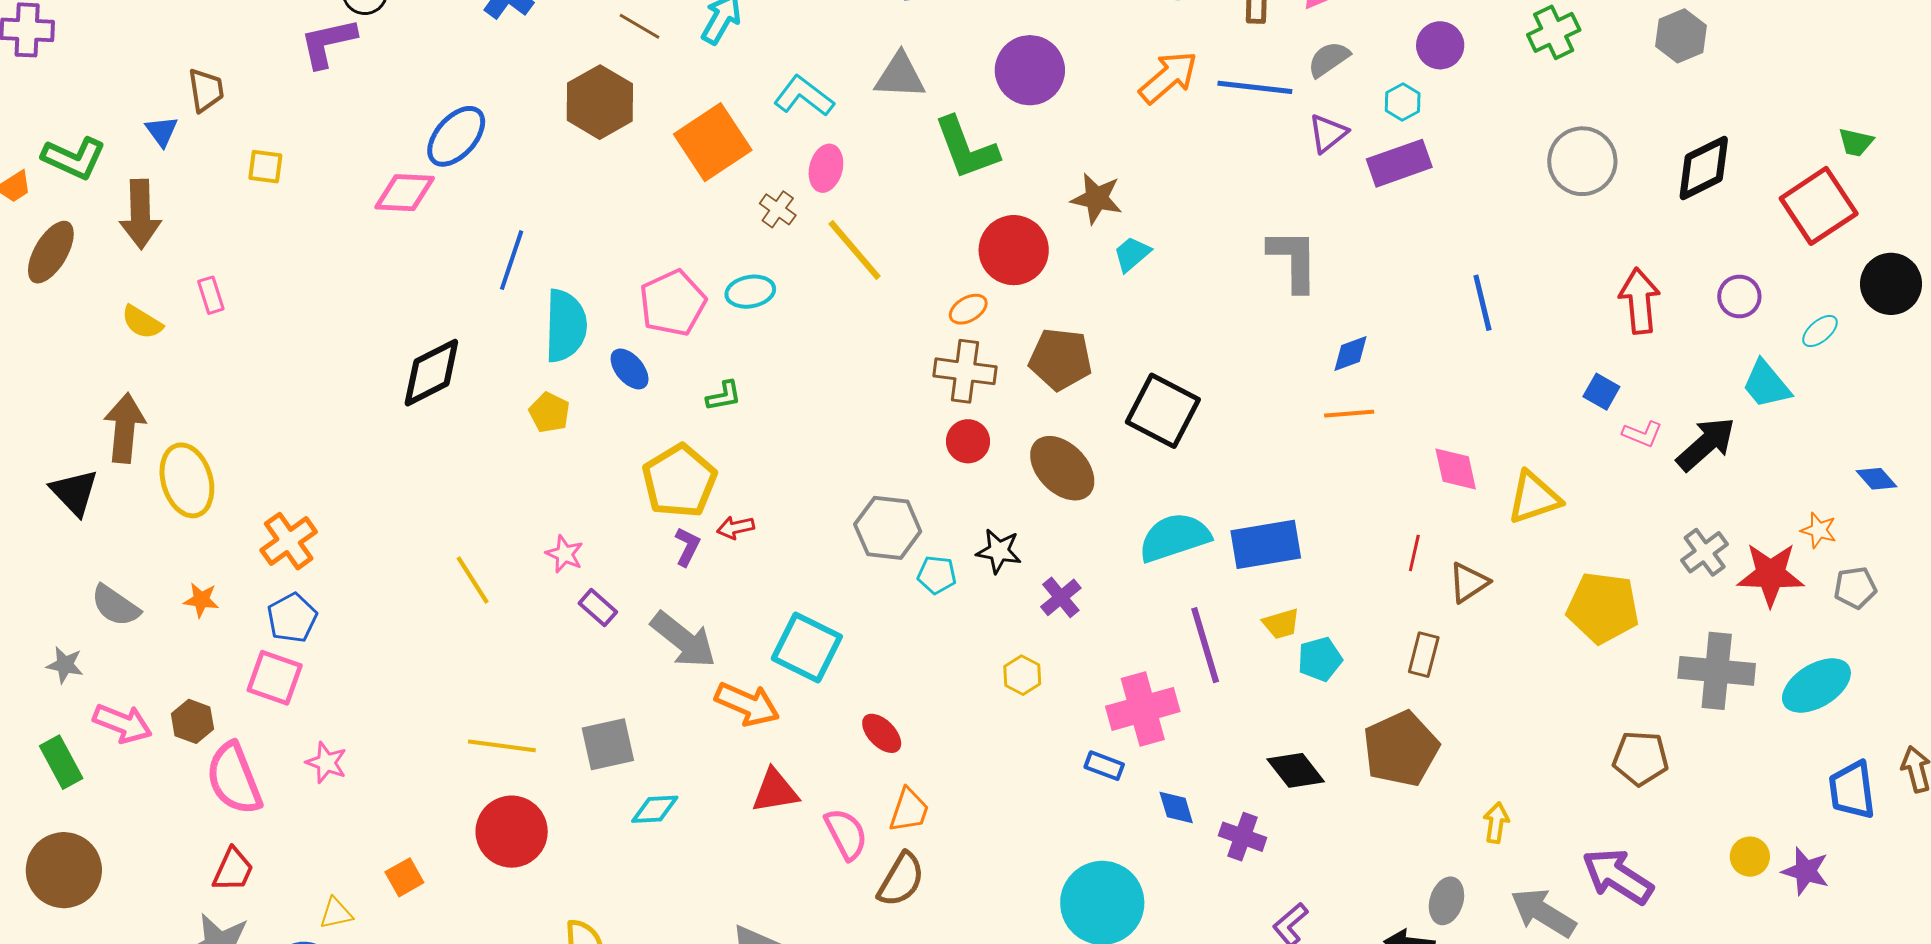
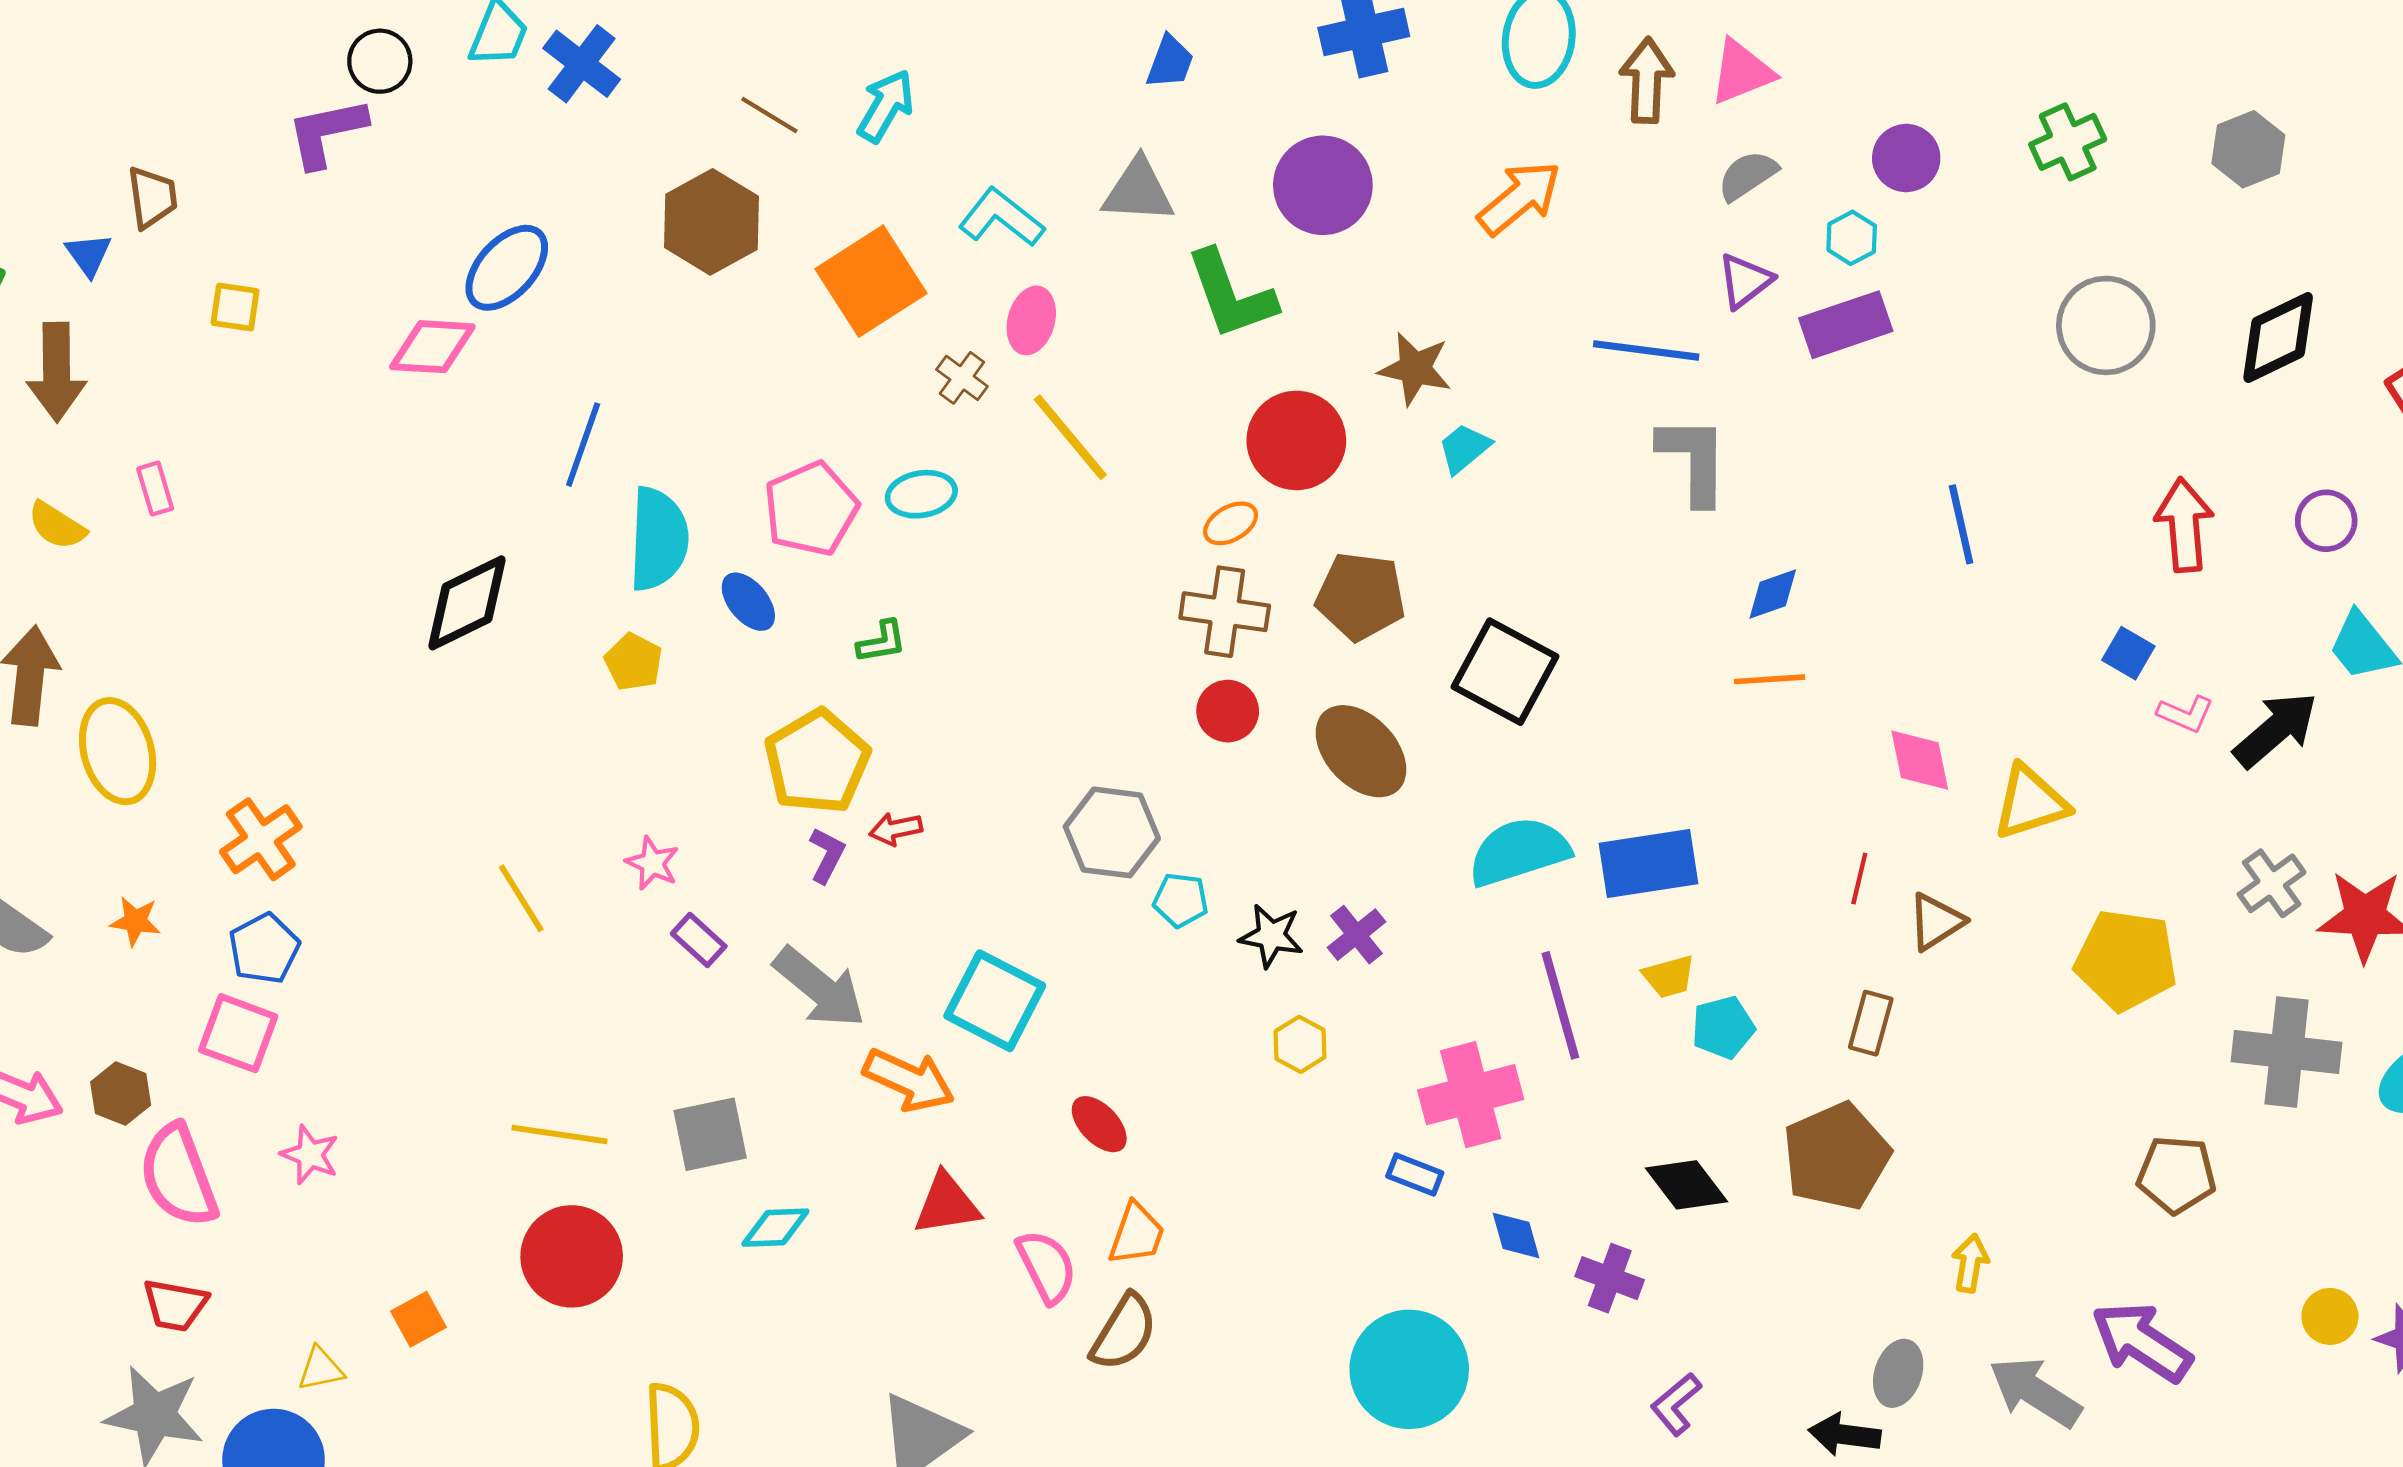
blue line: (1255, 87) -> (1646, 350), moved
black star: (999, 551) -> (1271, 936), moved
red trapezoid: (233, 870) -> (175, 1305), turned 75

